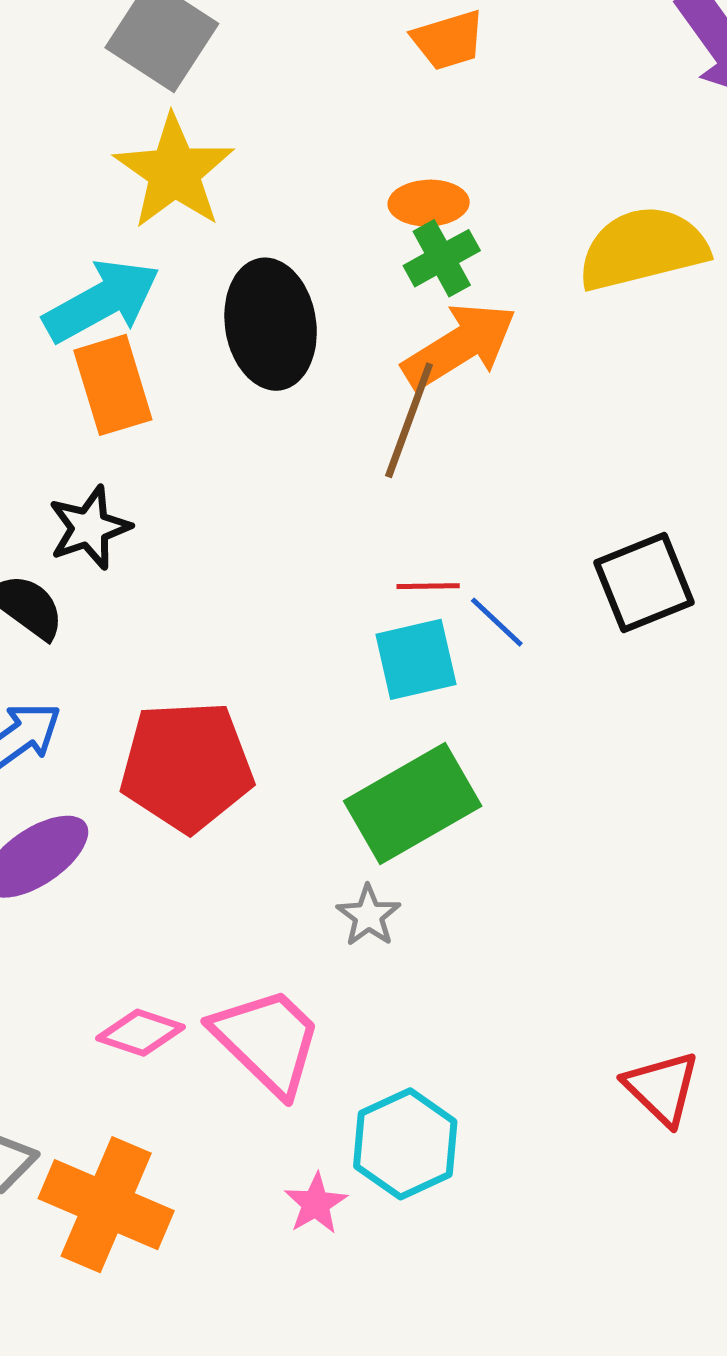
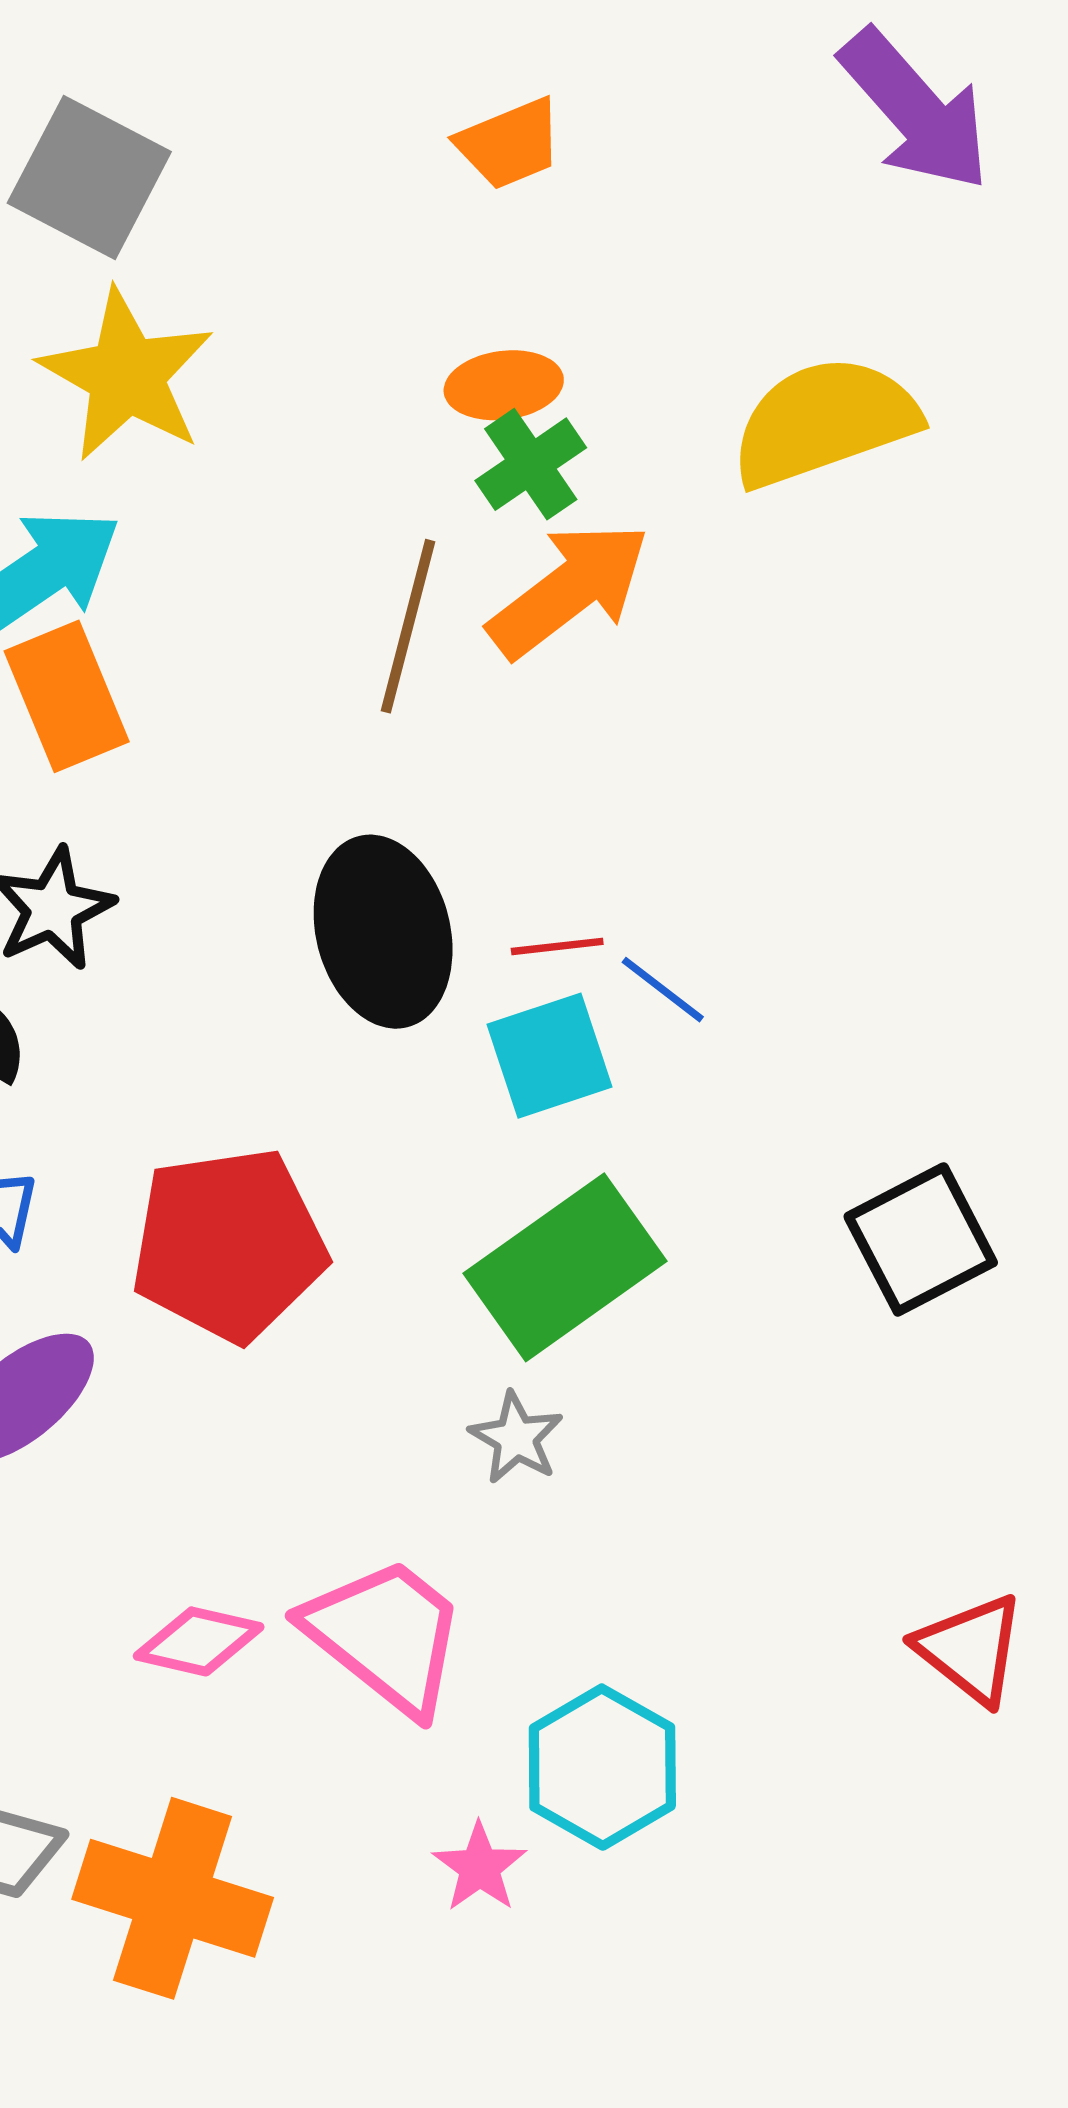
black ellipse: (271, 324) -> (383, 932), moved
brown line: (409, 420) -> (408, 626), moved
black square: (644, 582) -> (921, 1239), moved

